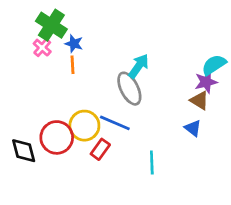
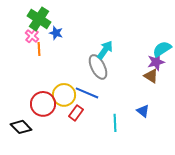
orange line: (73, 65) -> (39, 49), moved
blue triangle: (193, 128) -> (143, 111), moved
black diamond: (24, 151) -> (21, 127), moved, turned -30

